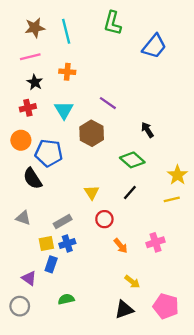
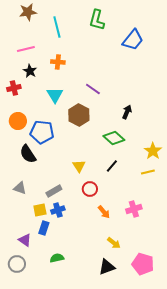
brown star: (35, 28) -> (28, 12), moved
red cross: (28, 108) -> (14, 88), moved
black arrow: (147, 130) -> (127, 112), turned 56

